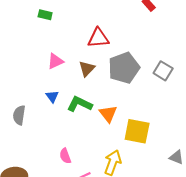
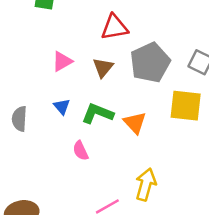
gray semicircle: (19, 115) -> (19, 119), moved
yellow square: (137, 131) -> (186, 106), moved
pink semicircle: (65, 156) -> (81, 151), moved

